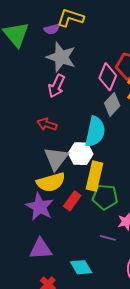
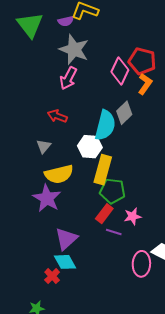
gray diamond: (112, 104) -> (124, 113), moved
gray triangle: (56, 158) -> (44, 146), moved, size x0.6
red rectangle: (72, 201) -> (104, 214), moved
purple triangle: (41, 249) -> (66, 239), moved, turned -40
cyan diamond: (81, 267) -> (65, 262), moved

